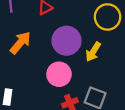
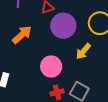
purple circle: (66, 41) -> (63, 26), moved

